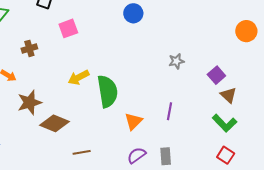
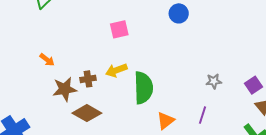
pink square: (68, 28) -> (119, 29), moved
brown cross: (29, 48) -> (88, 79), moved
gray star: (176, 61) -> (214, 81), moved

